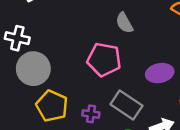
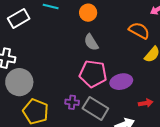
pink pentagon: (104, 60) -> (93, 74), moved
purple cross: (91, 114) -> (72, 102), moved

